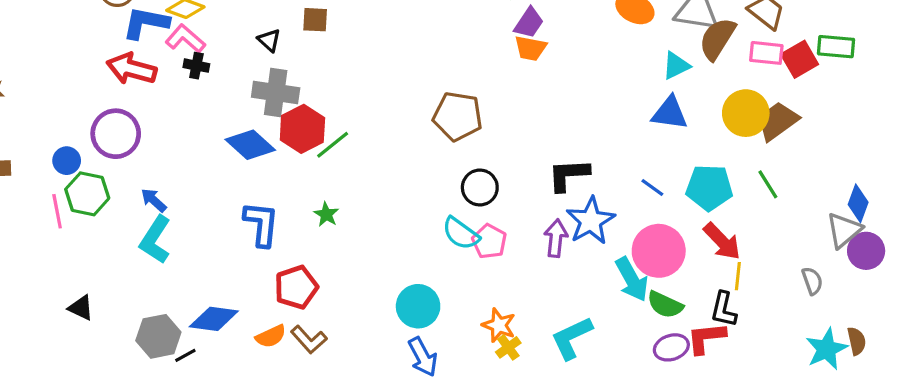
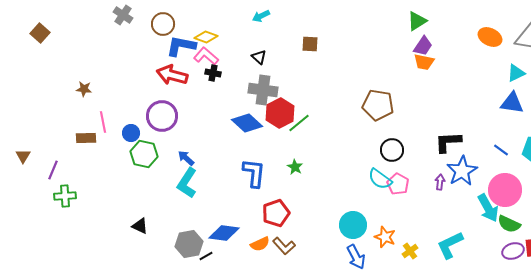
brown square: (315, 20) -> (310, 44), moved
pink line: (57, 211) -> (103, 122), moved
purple arrow: (556, 238) -> (440, 182), size x0.7
orange star: (499, 325) -> (385, 237), moved

